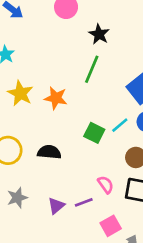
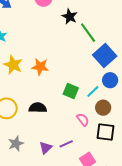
green line: (92, 69) -> (88, 33), moved, turned -55
cyan line: (120, 125) -> (93, 91), moved
pink semicircle: (106, 185) -> (83, 120), moved

